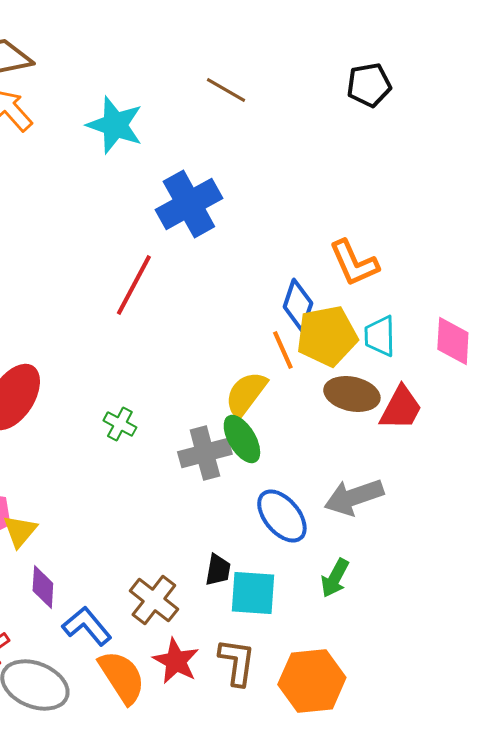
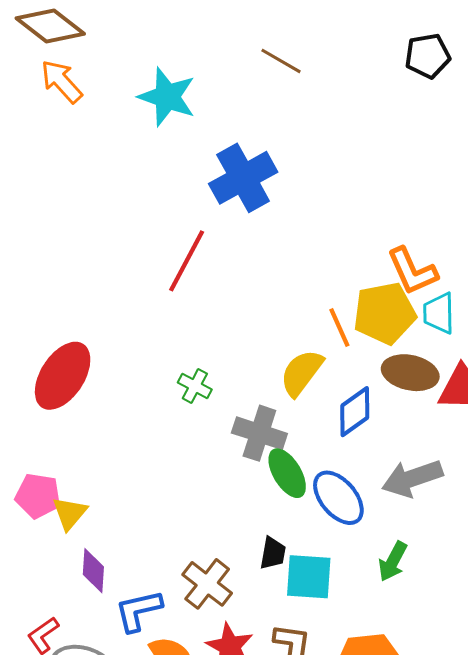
orange L-shape: (354, 263) -> (412, 271), moved
blue diamond: (298, 305) -> (355, 412), moved, turned 36
green cross: (120, 424) -> (195, 386), moved
green ellipse: (242, 439) -> (287, 473), moved
gray cross: (205, 453) -> (259, 433), turned 33
blue L-shape: (87, 626) -> (138, 611), turned -63

